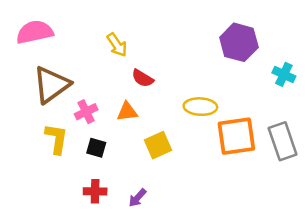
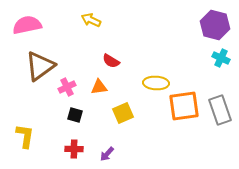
purple hexagon: (239, 42) -> (215, 25), moved
yellow arrow: (117, 45) -> (91, 20), moved, turned 150
yellow L-shape: (57, 139) -> (25, 136), moved

